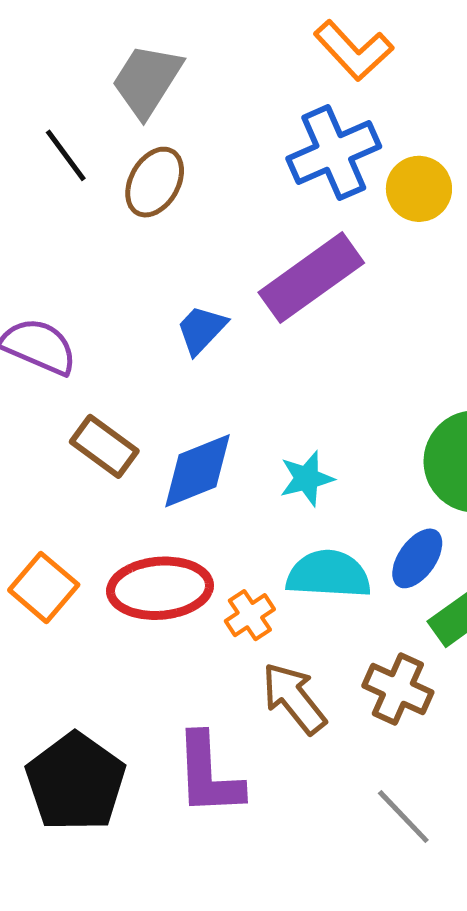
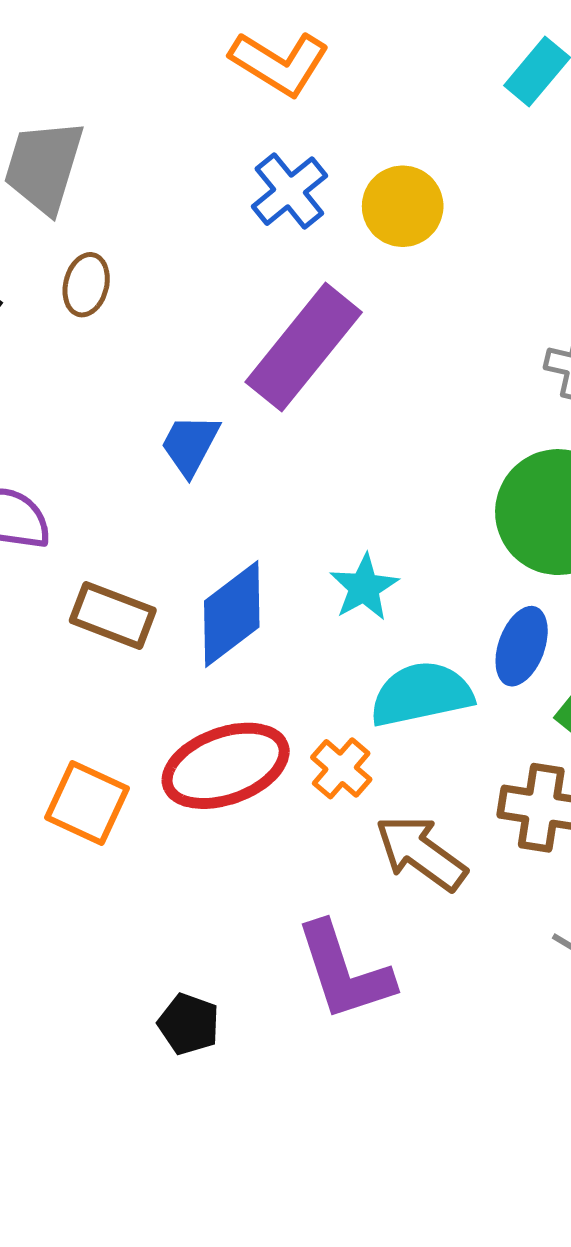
blue cross: (334, 153) -> (289, 191), size x0.7
brown ellipse: (155, 182) -> (86, 285), size x0.7
black pentagon: (76, 782) -> (189, 1024), size x0.5

